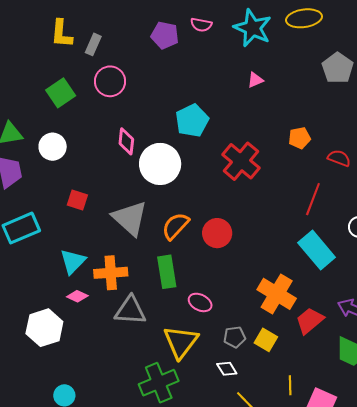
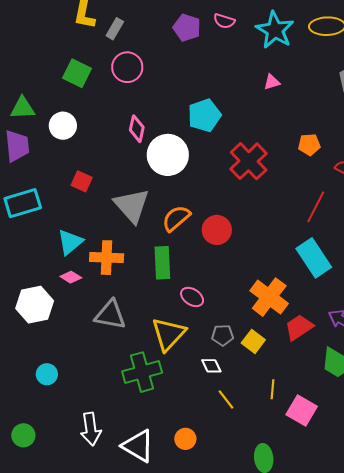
green square: (61, 93) -> (77, 73), turned -36
gray triangle: (130, 310) -> (110, 315), moved

